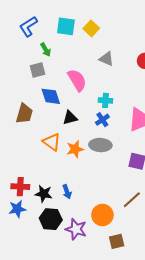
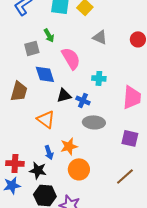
green arrow: (46, 50) -> (49, 35), moved
blue cross: (102, 120) -> (83, 100), moved, turned -32
orange star: (75, 149) -> (69, 146), moved
blue arrow: (67, 192) -> (49, 152), moved
orange circle: (102, 215) -> (79, 169), moved

